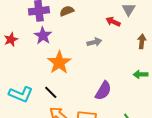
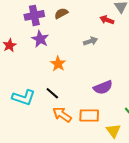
orange star: (59, 63) -> (58, 64), size x0.7
purple semicircle: (103, 91) -> (103, 87), turned 42

